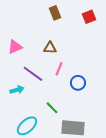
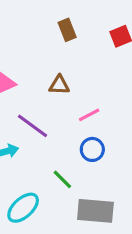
pink line: (59, 69) -> (89, 115), moved, turned 40
blue circle: (78, 83) -> (92, 149), moved

